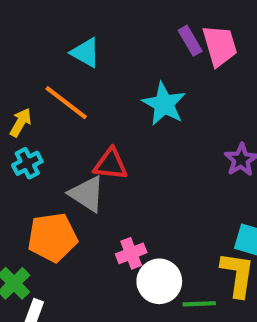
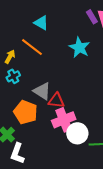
red triangle: (111, 164) -> (56, 101), moved
orange pentagon: (52, 237) -> (26, 112), turned 30
pink cross: (131, 253) -> (64, 120), size x1.6

